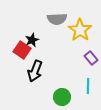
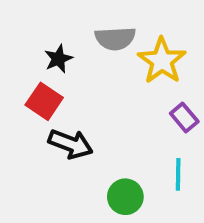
black star: (32, 40) -> (58, 59), moved
black arrow: (35, 71) -> (71, 144), turned -90

